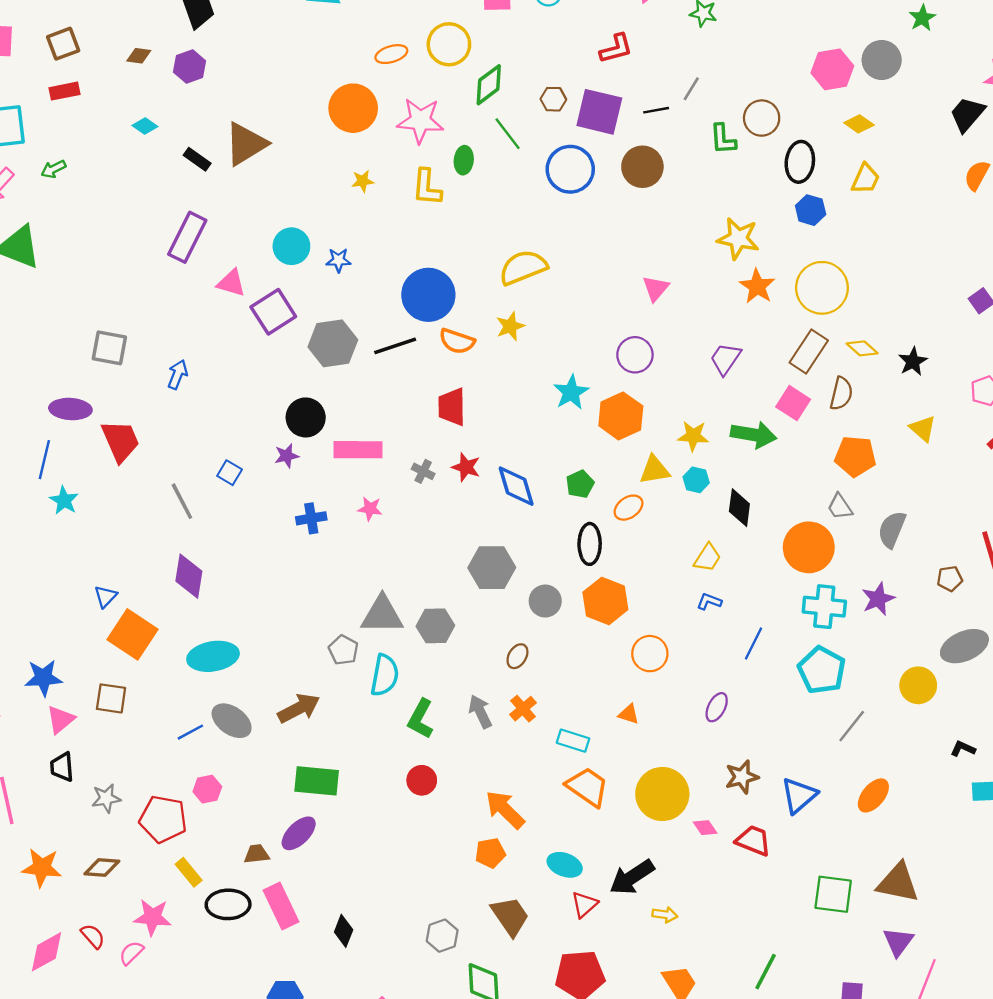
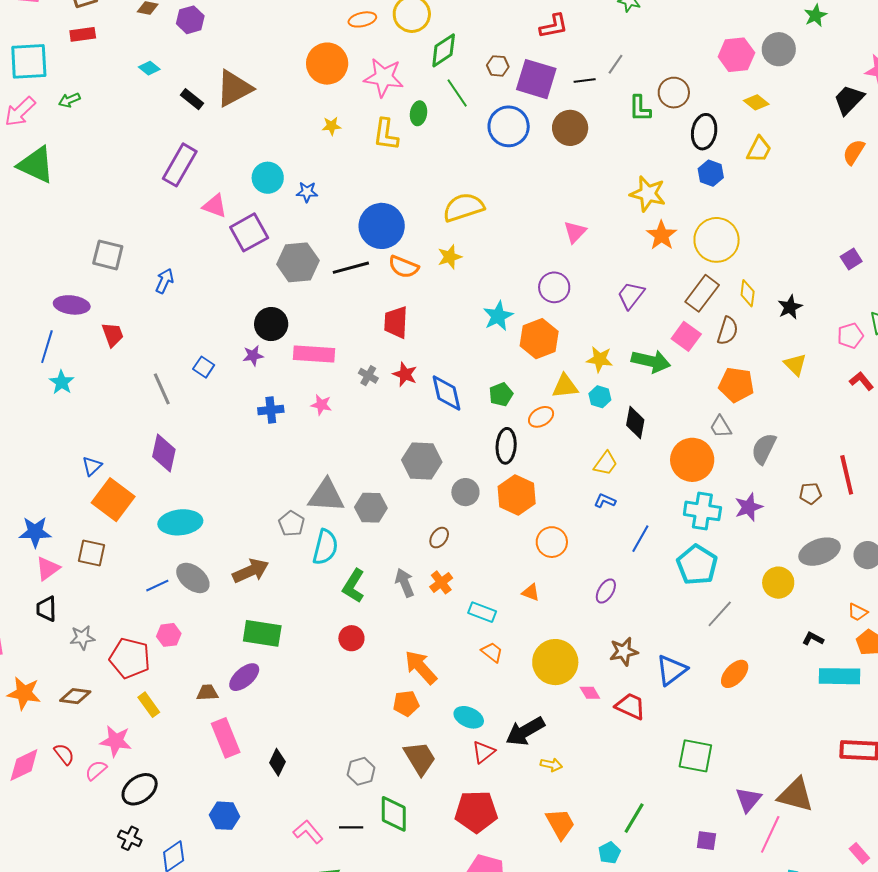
yellow diamond: (862, 348) -> (748, 293), turned 52
red trapezoid: (120, 441) -> (113, 335), size x0.7
orange trapezoid: (587, 787) -> (492, 652), size x0.6
brown triangle: (898, 883) -> (796, 795), moved
black ellipse: (228, 904) -> (140, 789), moved, turned -39

